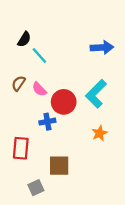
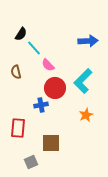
brown semicircle: (18, 83) -> (16, 72), turned -48
pink semicircle: (39, 89) -> (48, 65), moved

